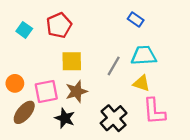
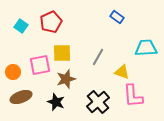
cyan trapezoid: (144, 55) -> (146, 48), moved
pink square: (46, 91) -> (40, 65), moved
brown ellipse: (24, 112) -> (21, 97), turned 30

